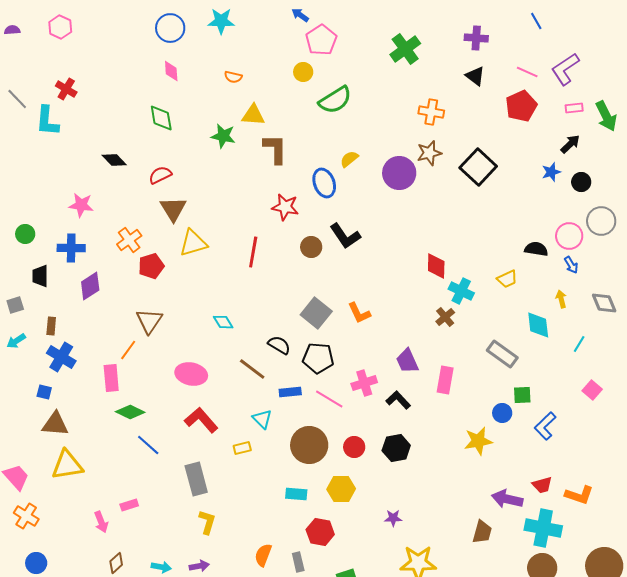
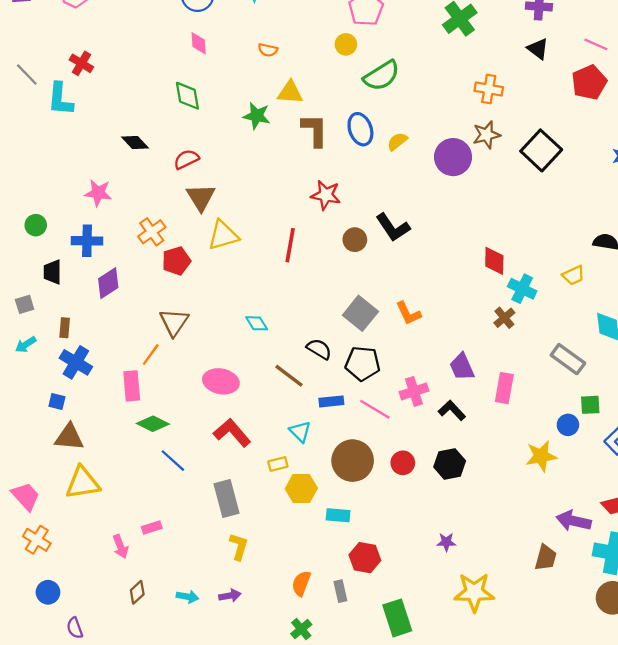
blue ellipse: (324, 183) -> (360, 129), moved
yellow hexagon: (341, 489) -> (301, 488), moved

